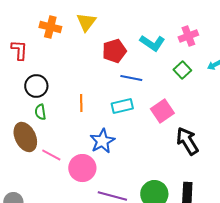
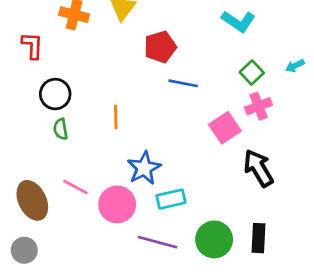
pink cross: (188, 36) -> (259, 106), moved
cyan L-shape: (152, 43) -> (238, 21), moved
cyan rectangle: (122, 106) -> (171, 199), moved
brown ellipse: (25, 137) -> (32, 200), moved

